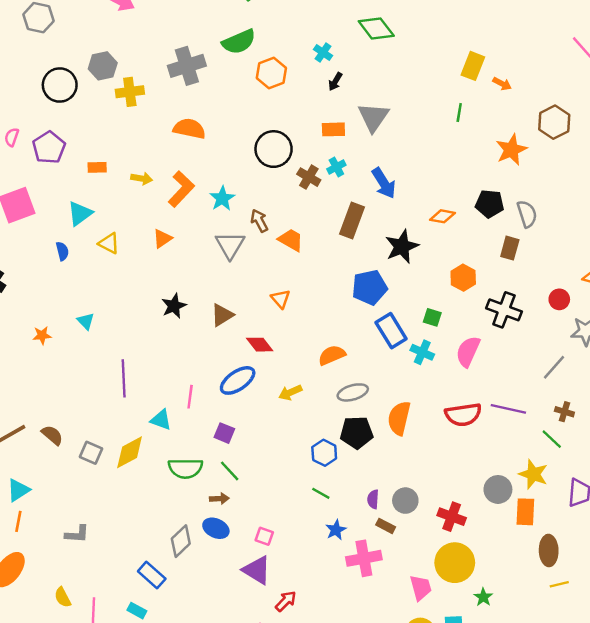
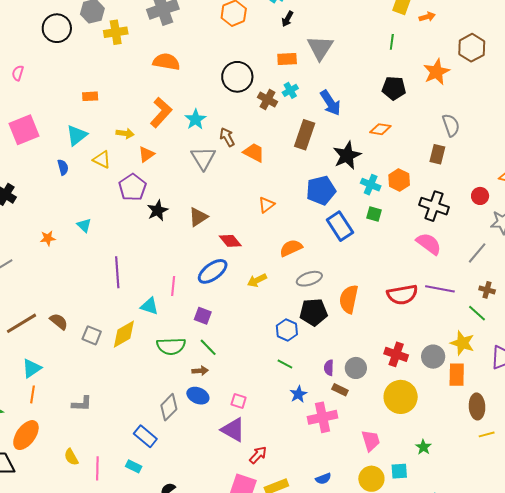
orange arrow: (502, 84) -> (427, 17), turned -42
purple pentagon: (49, 147) -> (132, 187), moved
yellow arrow: (142, 178) -> (125, 133), moved
black pentagon: (490, 204) -> (394, 88), moved
orange triangle: (280, 299) -> (266, 205), moved, turned 36
pink semicircle: (468, 351) -> (429, 244), moved, turned 104
cyan cross: (422, 352) -> (371, 185), moved
red cross: (452, 517) -> (396, 354), moved
yellow circle: (455, 563) -> (401, 397), moved

